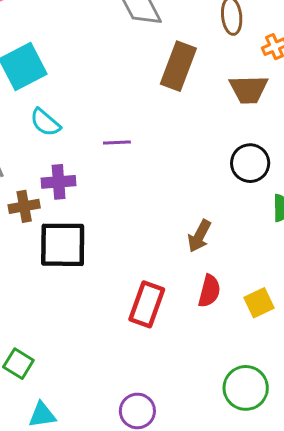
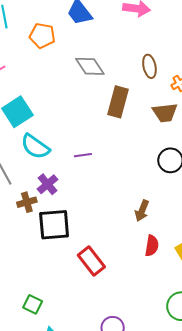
cyan semicircle: (45, 122) -> (35, 147), size x1.4
purple cross: (59, 182) -> (48, 184), turned -30
red rectangle: (147, 304) -> (91, 261), moved, turned -52

